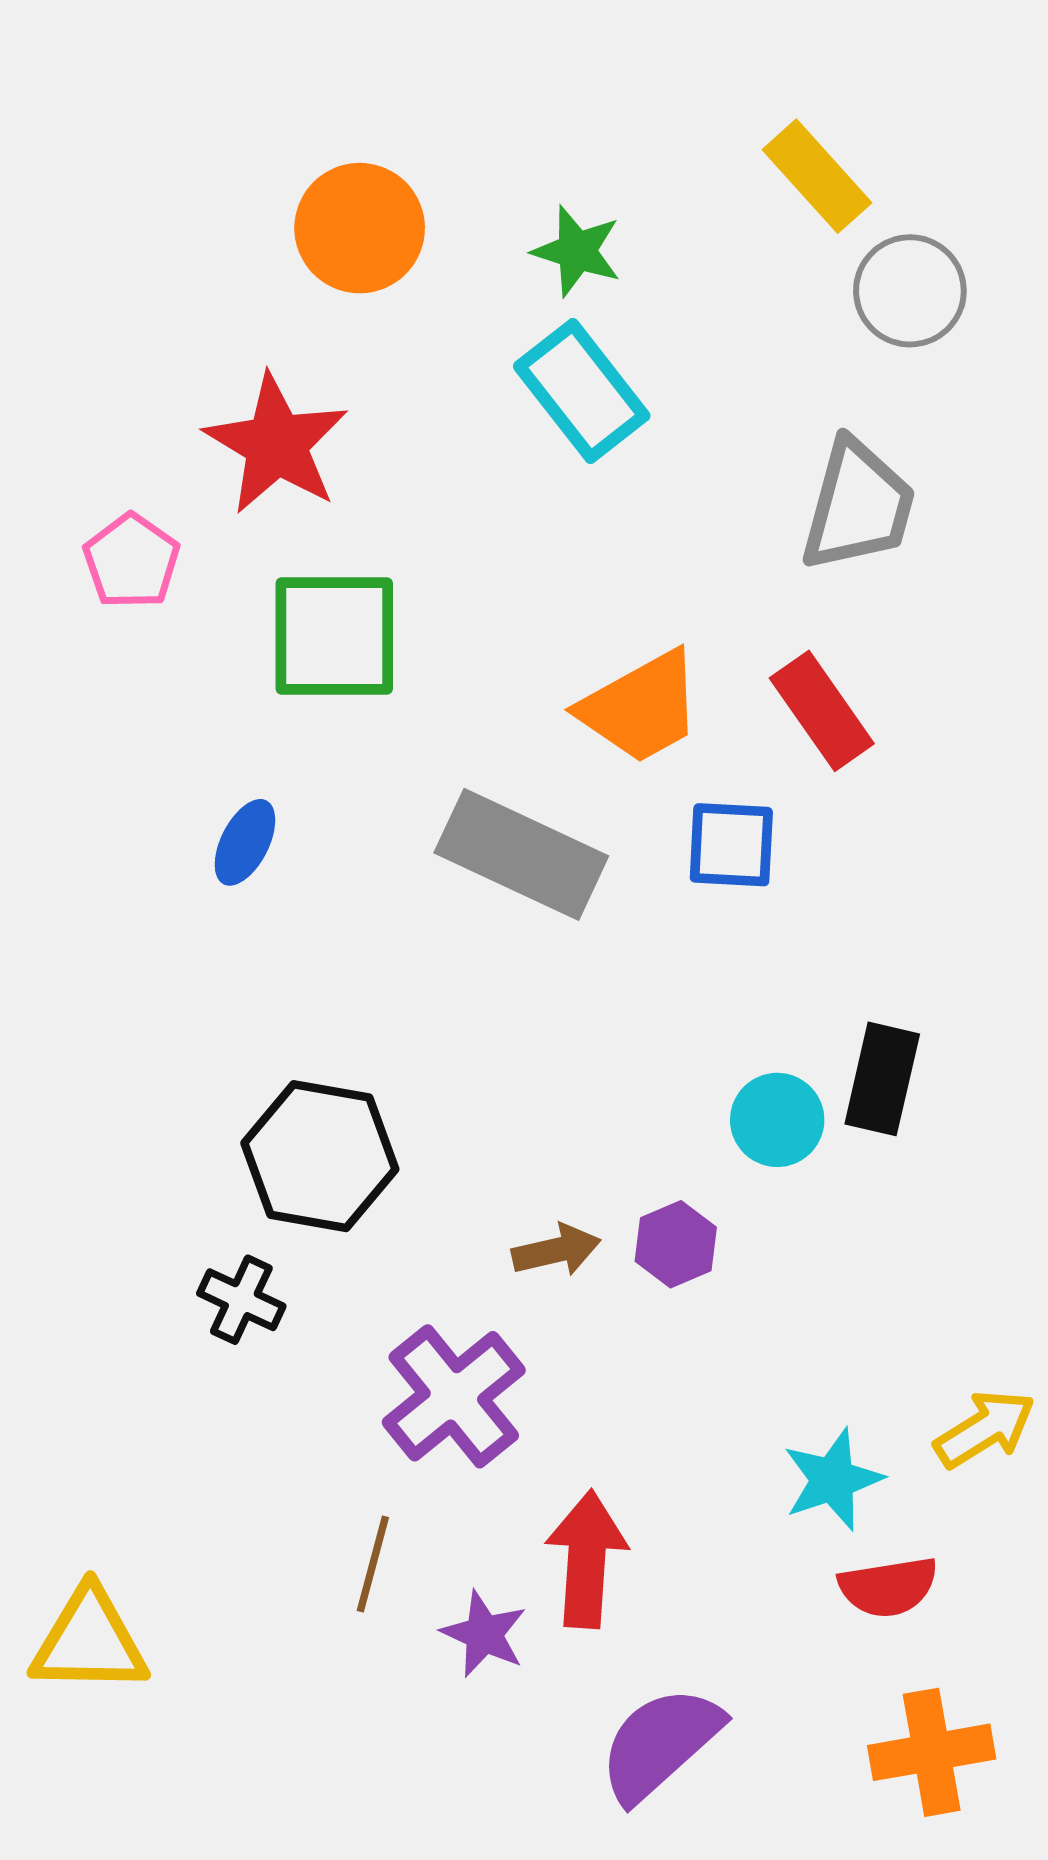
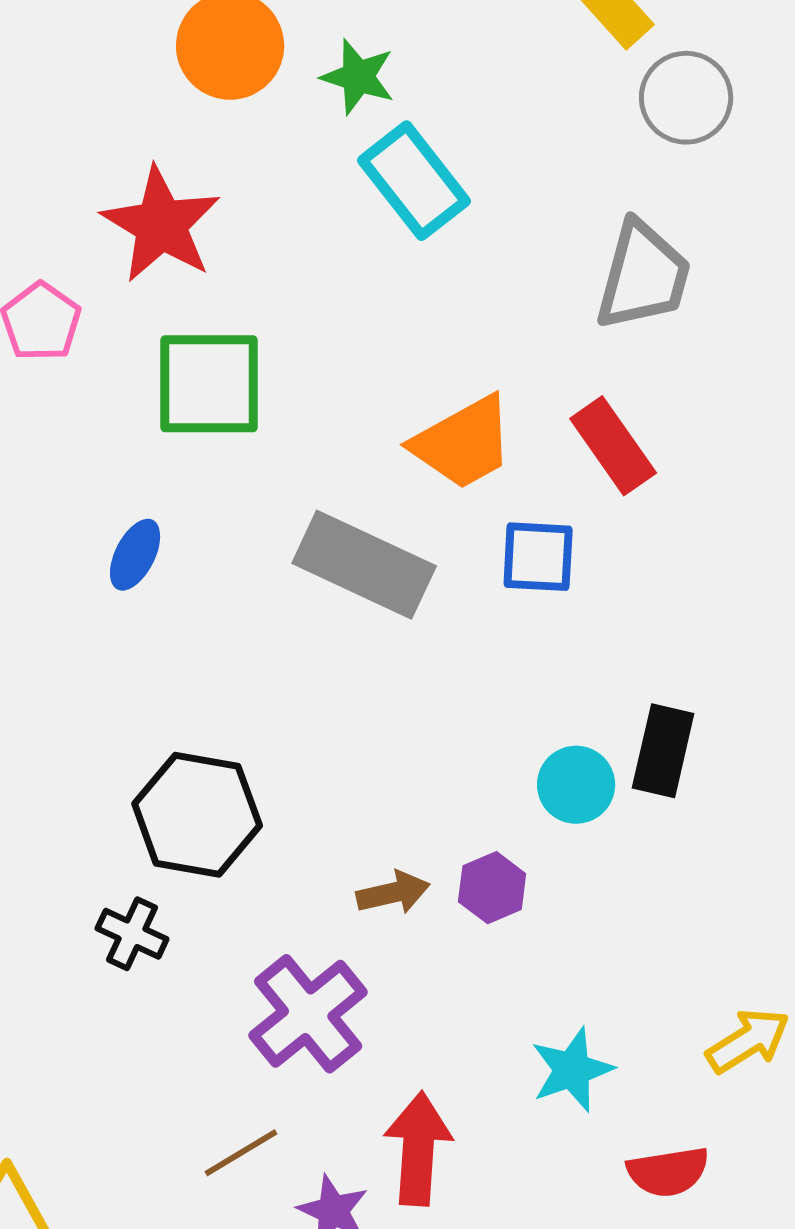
green star: (577, 251) -> (358, 77), moved
cyan star: (833, 1480) -> (572, 1070), moved
brown line: (373, 1564) -> (241, 1153), turned 44

